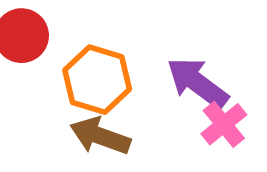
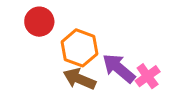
purple arrow: (197, 83) -> (119, 68), moved

